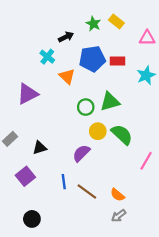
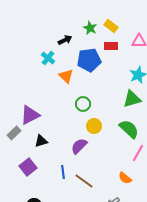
red rectangle: (118, 61) -> (111, 46), moved
purple triangle: (28, 94) -> (30, 115), moved
green triangle: (110, 102) -> (132, 99), moved
green semicircle: (122, 135) -> (129, 129), moved
orange semicircle: (118, 195) -> (125, 178), moved

